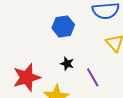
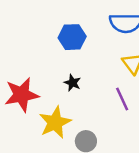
purple line: (93, 77) -> (122, 99), moved

